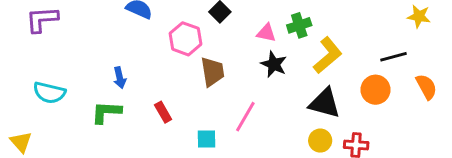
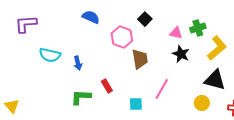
cyan semicircle: (49, 93) -> (50, 55), moved
green L-shape: (106, 112) -> (81, 97), moved
yellow circle: (320, 141) -> (202, 103), moved

